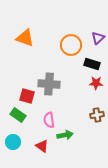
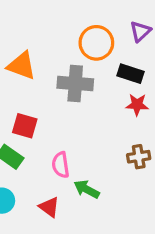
orange triangle: (25, 38) -> (22, 66), moved
gray cross: (49, 84) -> (75, 83), moved
green arrow: (65, 135) -> (87, 189), turned -140

